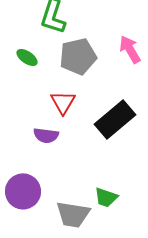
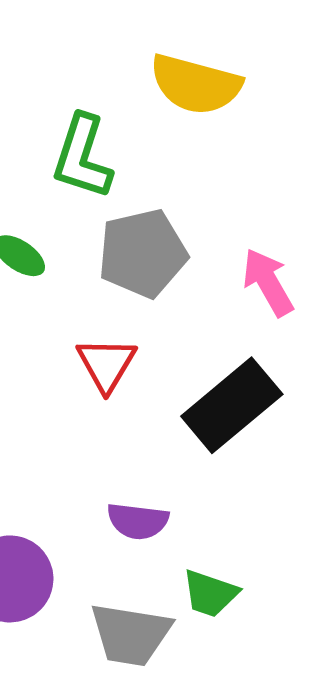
pink arrow: (130, 49) -> (268, 282), moved
purple semicircle: (46, 135) -> (138, 521), moved

